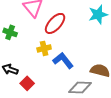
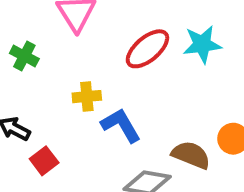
red ellipse: (55, 23) -> (147, 49), moved

